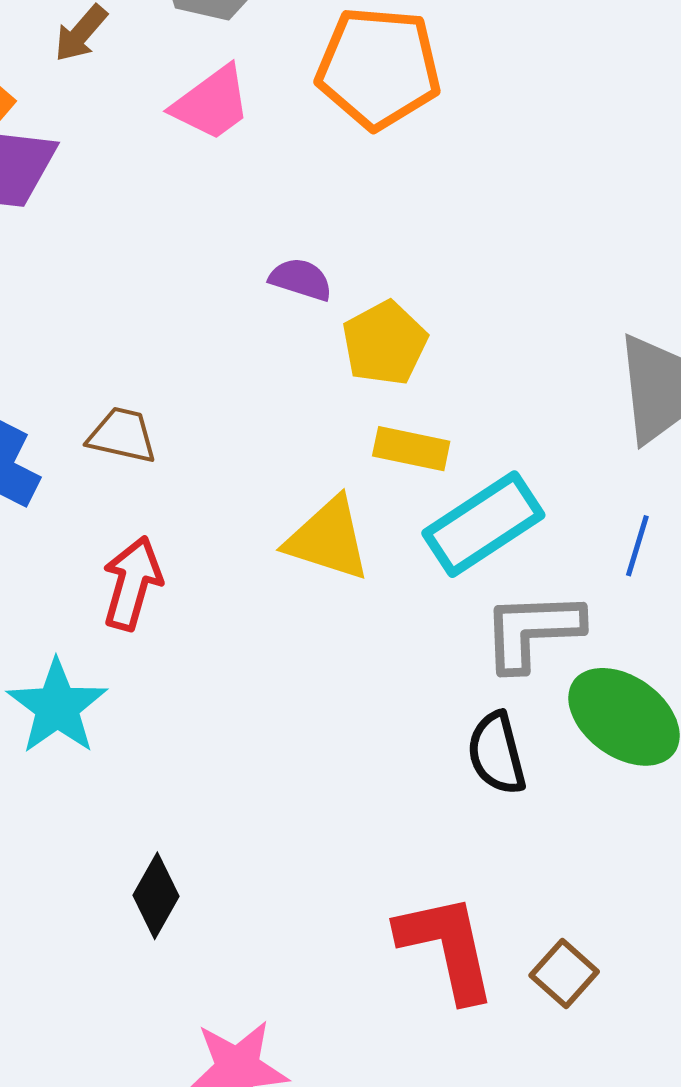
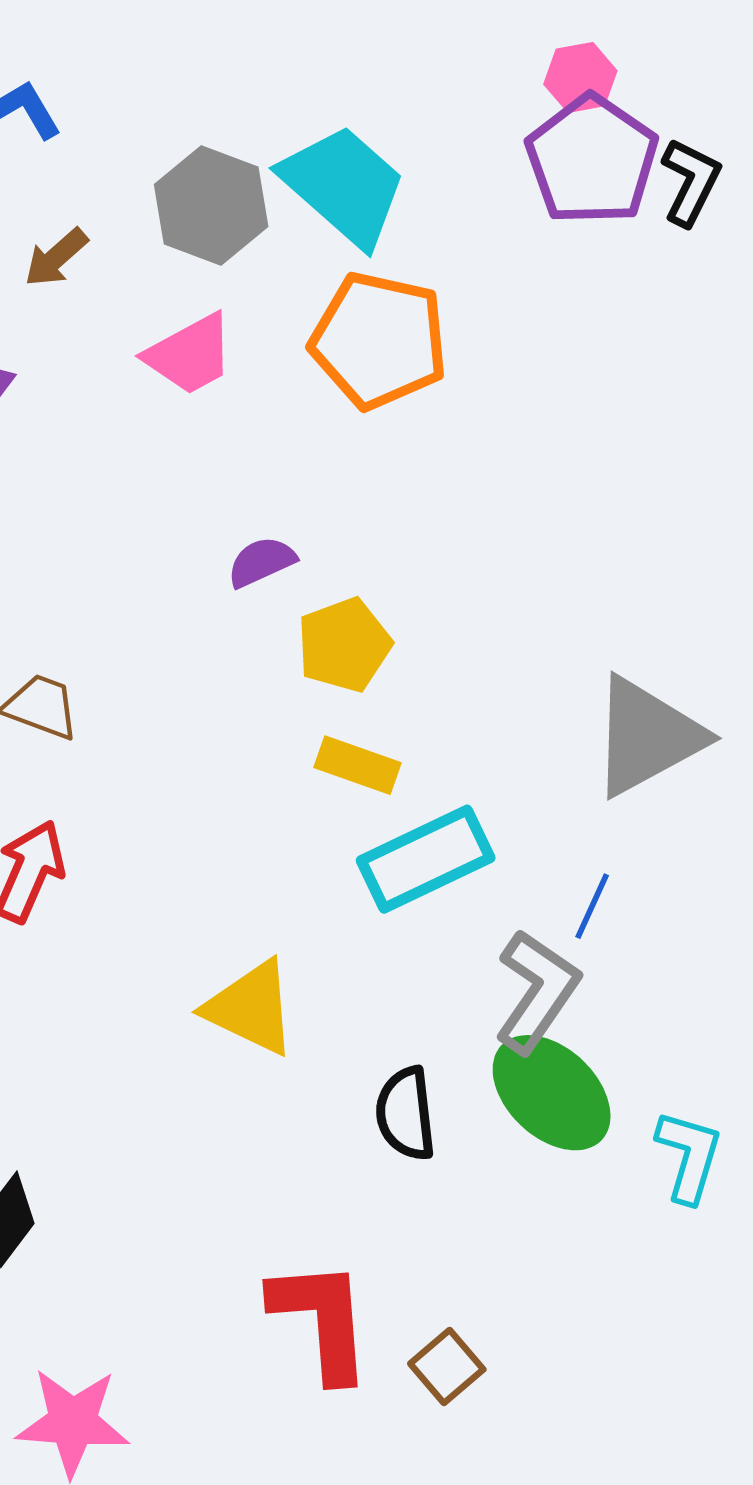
purple semicircle: (301, 279) -> (261, 562), turned -50
yellow triangle: (328, 539) -> (251, 1008), moved
gray L-shape: (532, 631) -> (537, 991), moved, turned 119

